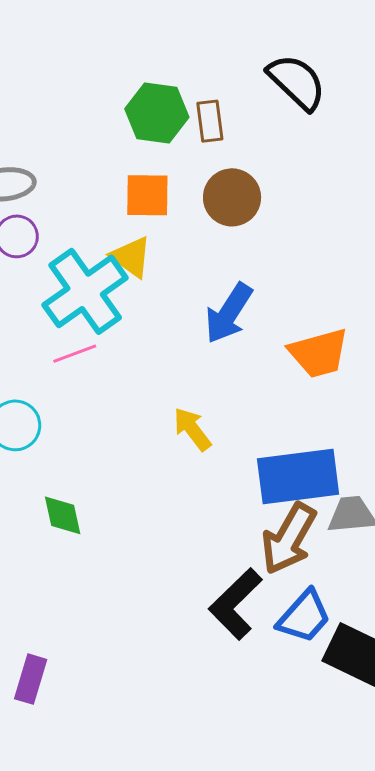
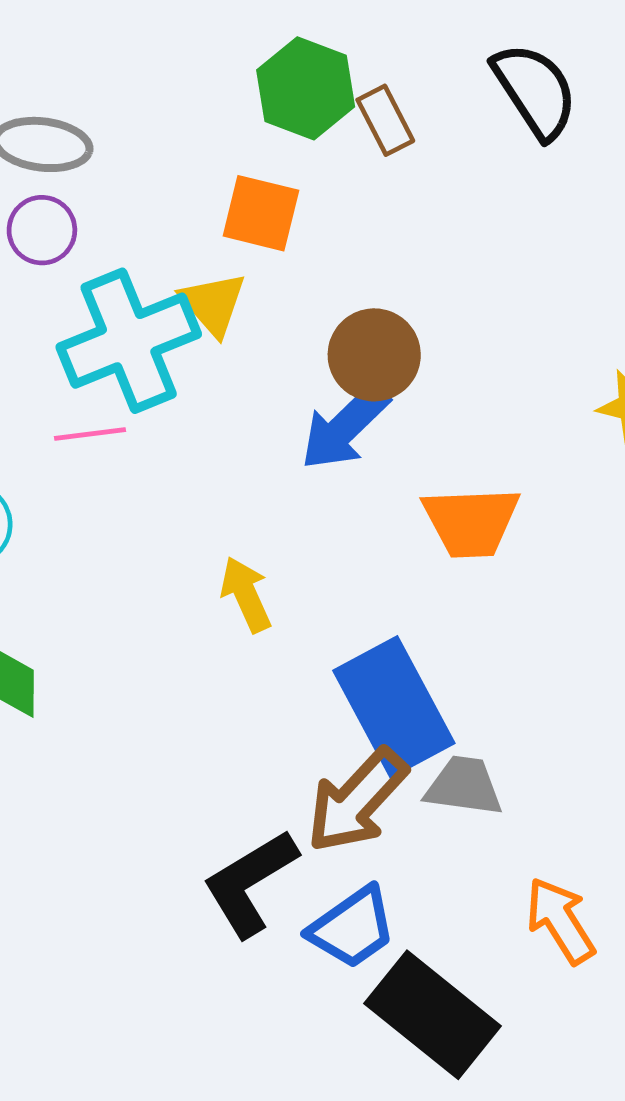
brown rectangle: (210, 121) -> (385, 120), turned -33
brown circle: (232, 197) -> (374, 355), moved
blue rectangle: (298, 477) -> (394, 707), turned 56

